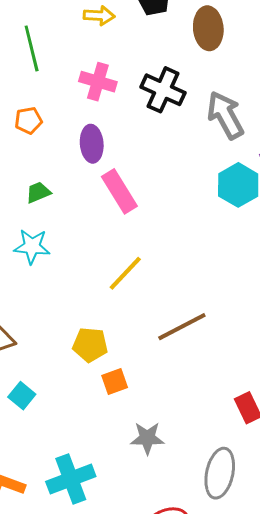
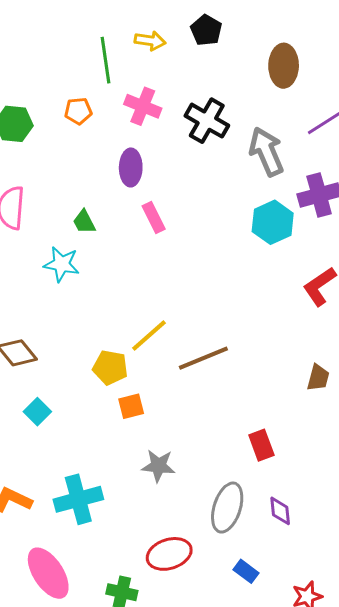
brown ellipse: (208, 28) -> (284, 66), moved
green line: (32, 48) -> (105, 60), moved
orange pentagon: (28, 120) -> (78, 111), moved
pink rectangle: (119, 191) -> (154, 218), size x0.7
green trapezoid: (38, 192) -> (84, 222), moved, turned -100
yellow line: (125, 273) -> (149, 336), moved

